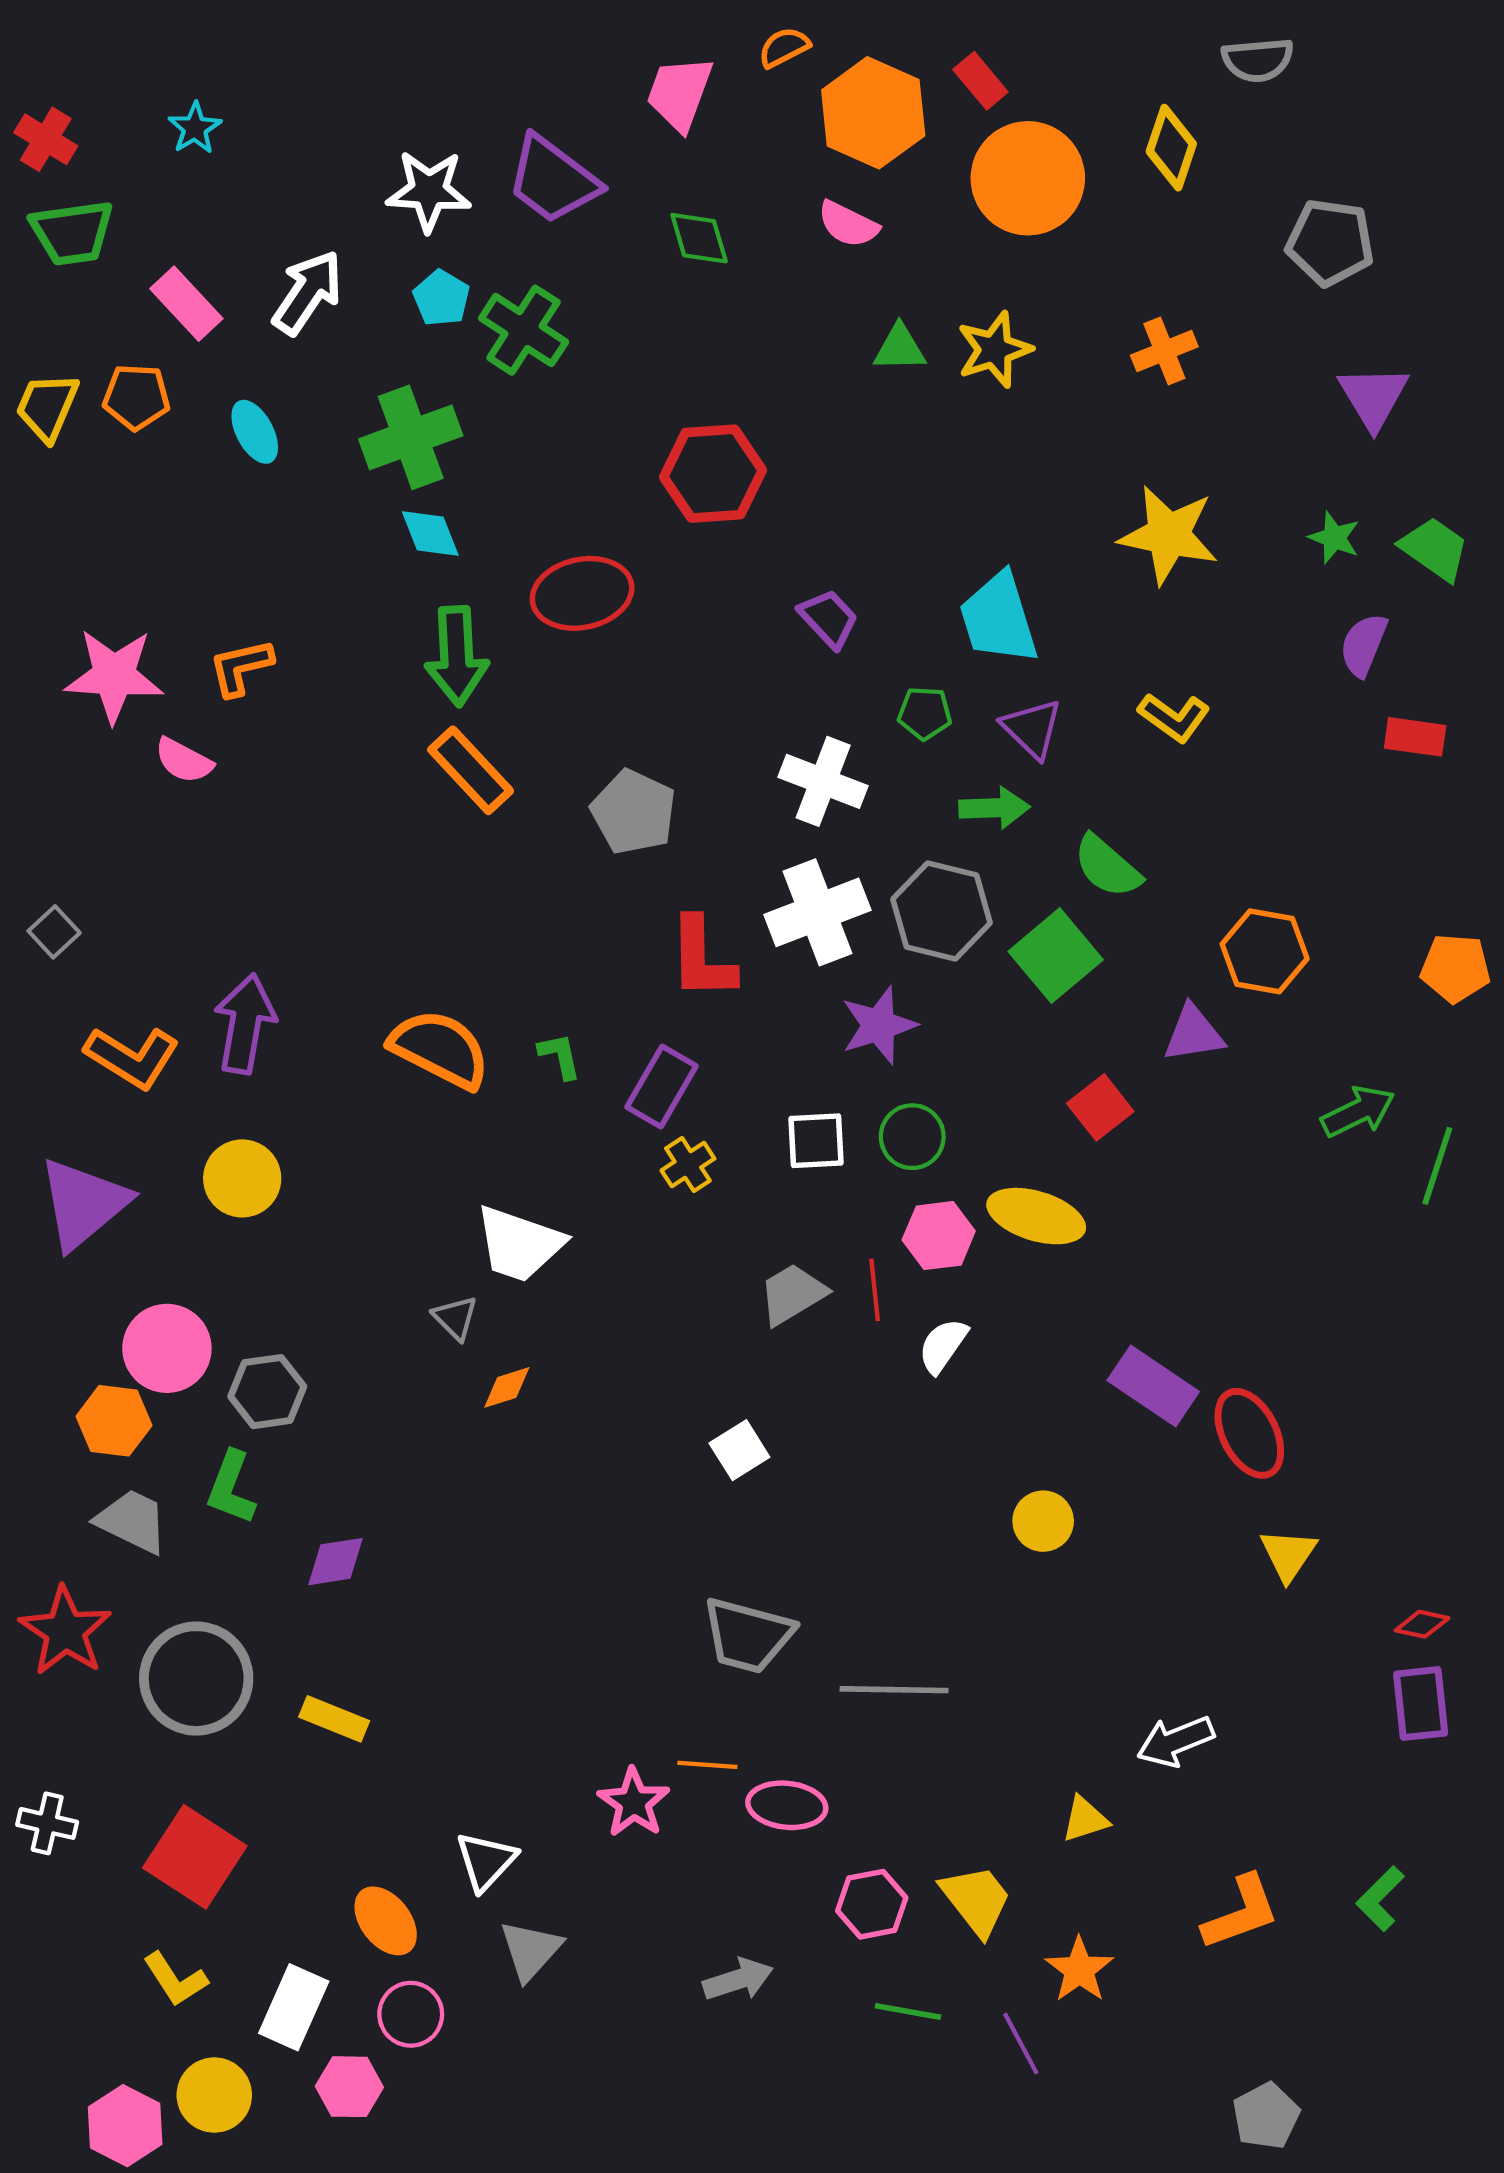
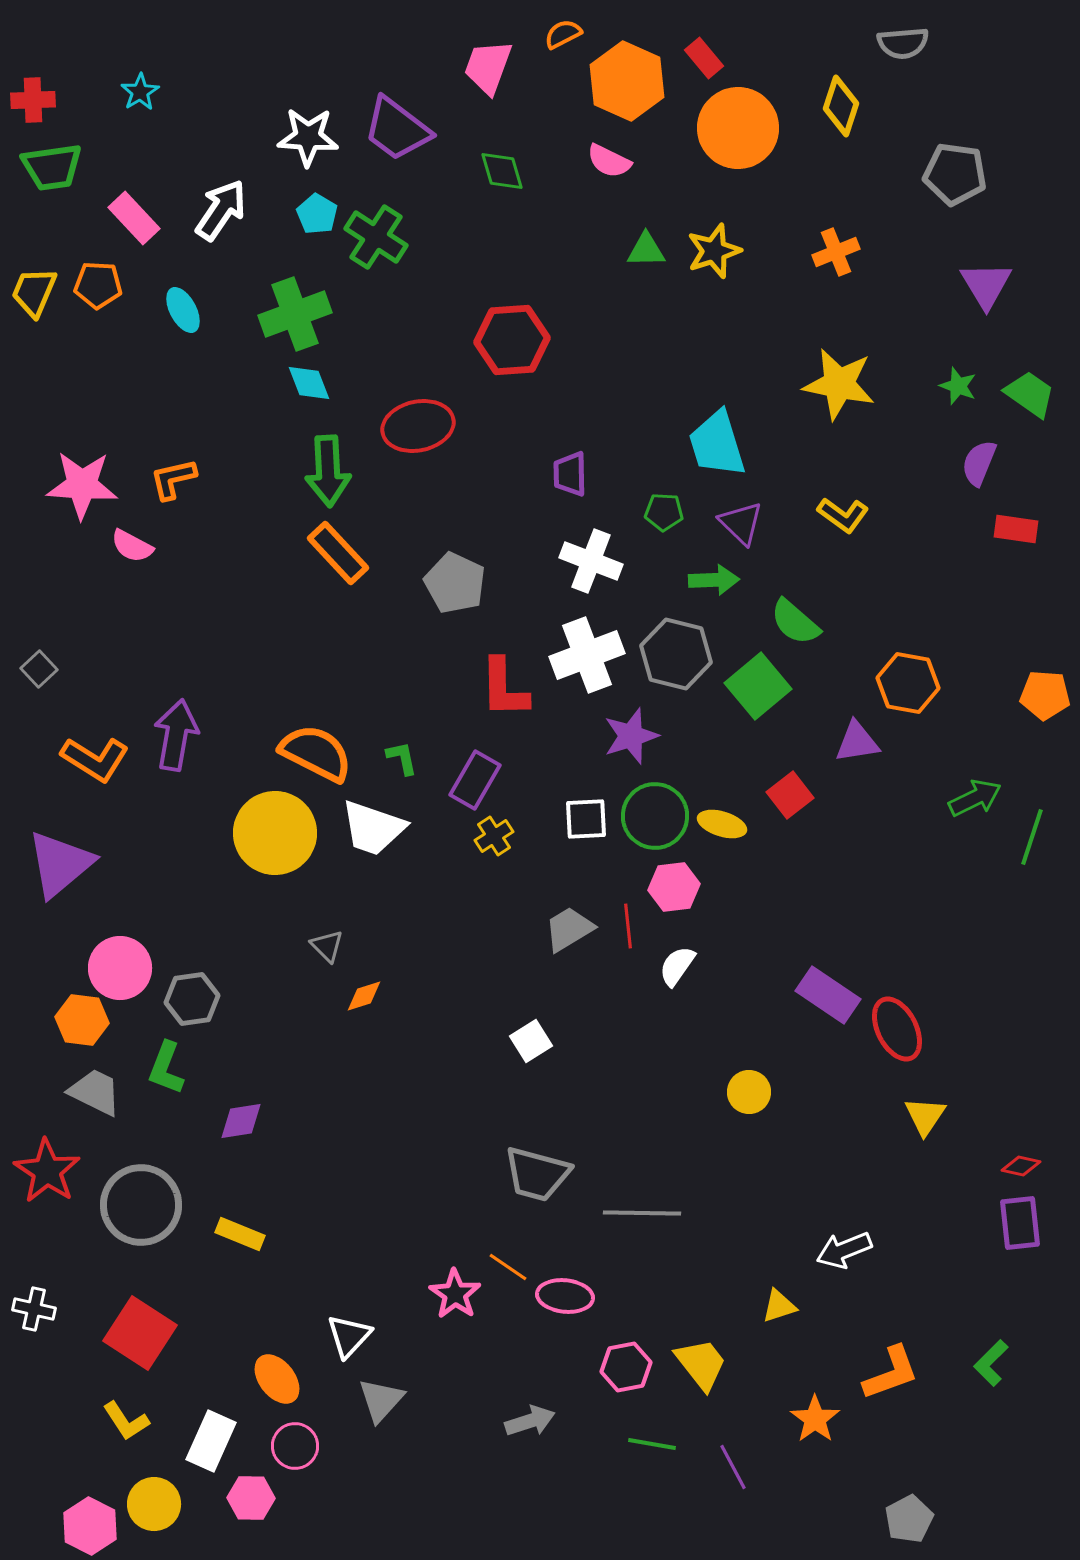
red cross: (46, 139) -> (33, 100), turned -33
purple trapezoid: (829, 618) -> (570, 474), moved, turned -138
green circle: (912, 1137) -> (655, 816), size x1.4
yellow circle: (242, 1178) -> (275, 833), moved, size x1.5
yellow ellipse: (1036, 1216) -> (722, 824), moved, size x0.7
white trapezoid: (519, 1244) -> (373, 828), moved
orange line: (707, 1765) -> (508, 1267), turned 30
orange star: (1079, 1970) -> (815, 1419), moved

